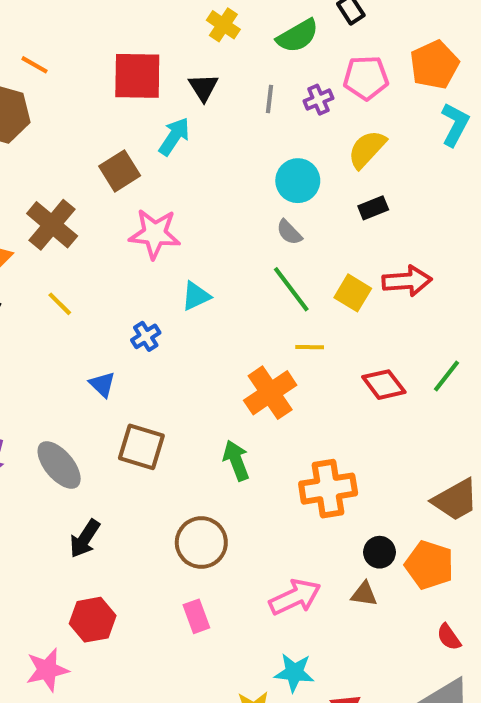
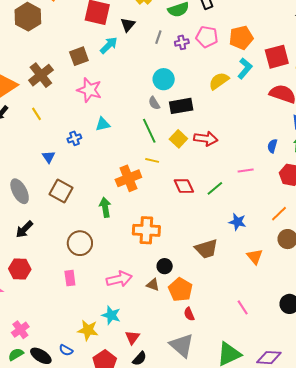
yellow semicircle: (367, 149) -> (219, 81), moved
black rectangle: (373, 208) -> (181, 106), moved, size x1.6
orange pentagon: (429, 565) -> (180, 290), moved

